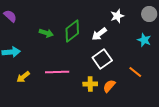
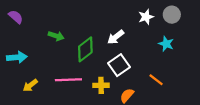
white star: (117, 16) -> (146, 17), moved
green diamond: (72, 31) -> (85, 49), moved
yellow cross: (90, 84) -> (101, 85), moved

